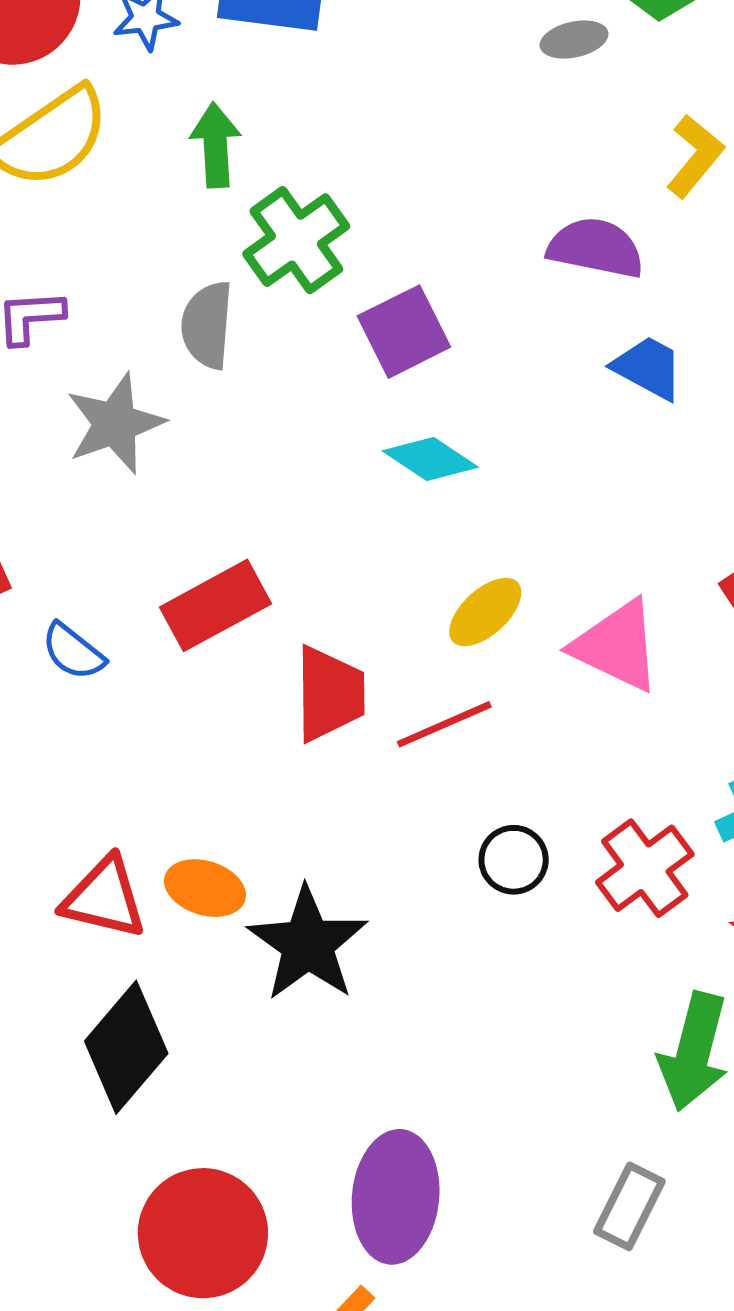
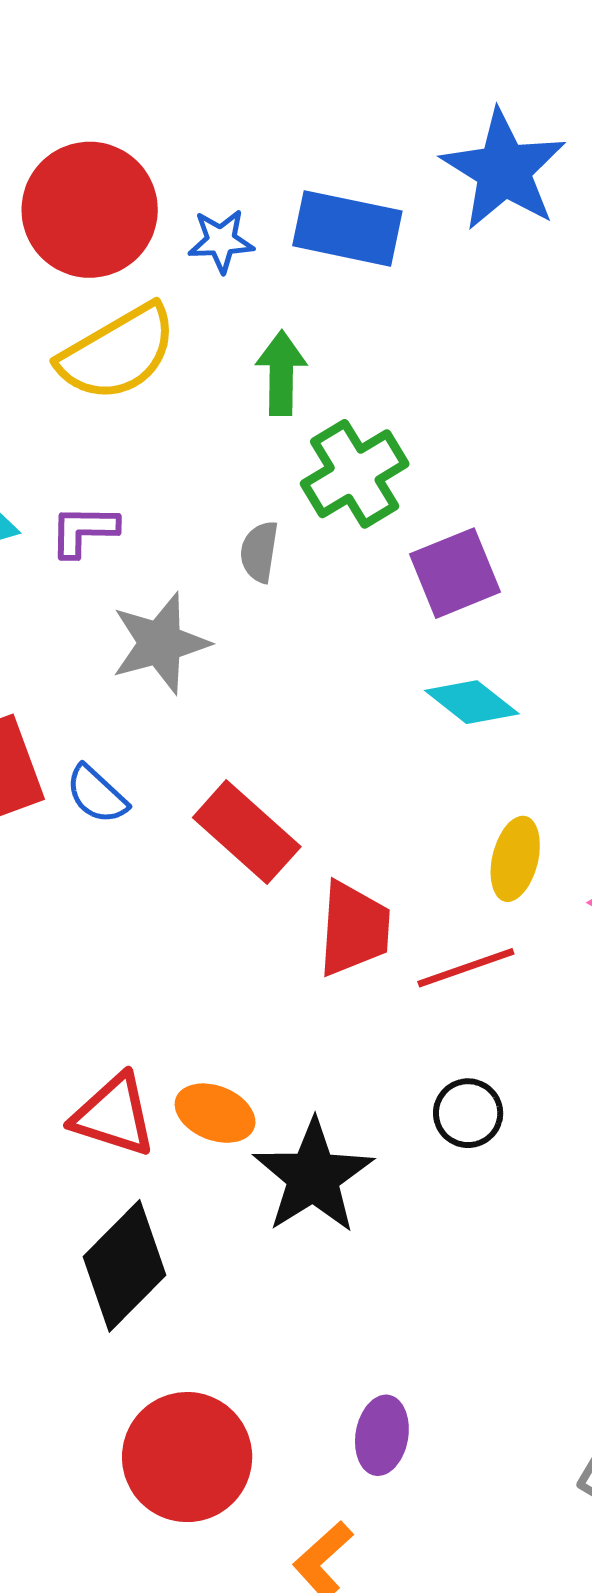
gray semicircle: (207, 325) -> (259, 552), size x0.7
red rectangle: (216, 605) -> (247, 832), turned 66
yellow ellipse: (485, 612) -> (515, 859), turned -38
blue semicircle: (73, 652) -> (97, 795), moved
black circle: (514, 860) -> (468, 1113), moved
purple ellipse: (396, 1197) -> (382, 1435), size x0.6

